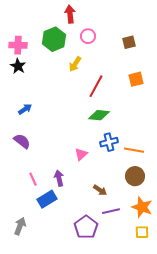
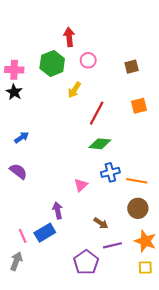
pink line: (33, 179) -> (23, 236), moved

